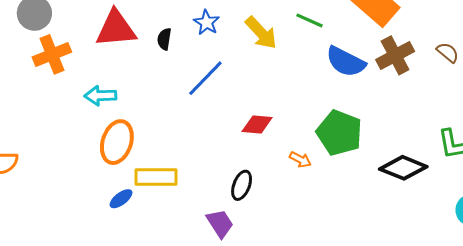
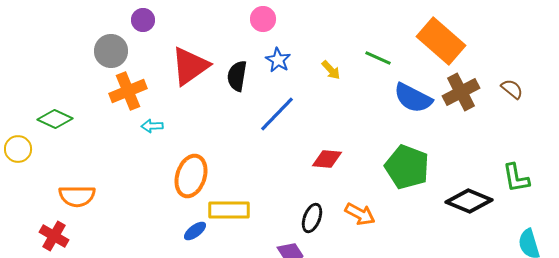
red triangle: (116, 29) -> (190, 66), turned -30
yellow arrow: (261, 33) -> (331, 70), size x0.6
black semicircle: (164, 39) -> (237, 76), size x1.4
cyan arrow: (100, 96) -> (152, 126), moved, size x0.7
orange arrow: (300, 160) -> (360, 214), moved, size x1.4

